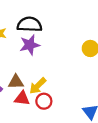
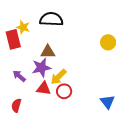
purple star: (30, 45) -> (41, 68), moved
brown triangle: (16, 82) -> (48, 52), moved

